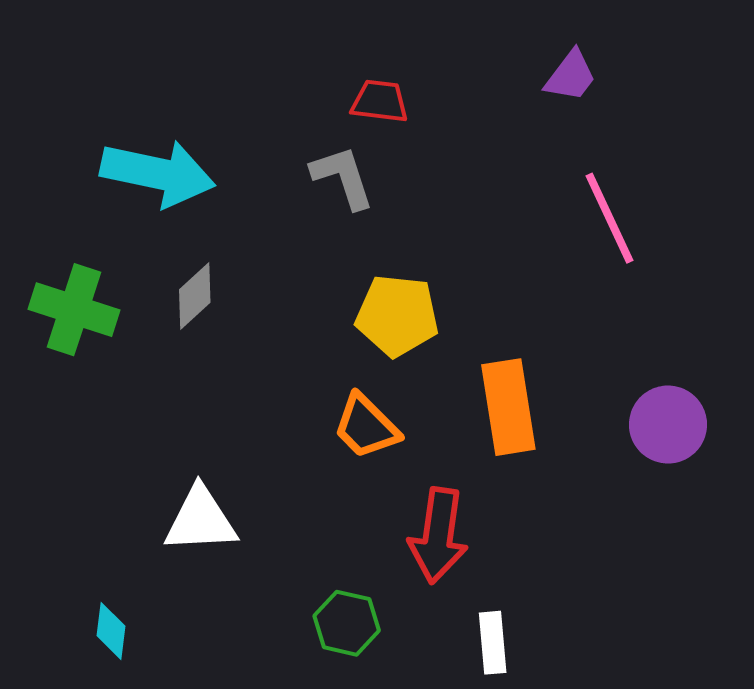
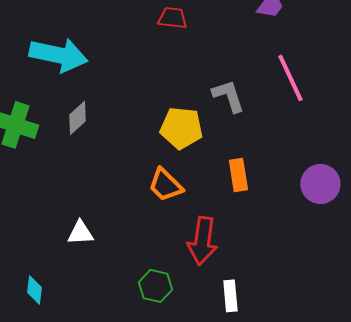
gray L-shape: (343, 177) -> (228, 96), moved
orange rectangle: (508, 407) -> (238, 175), size x0.7
white triangle: (201, 520) -> (80, 233), size x0.7

